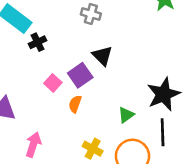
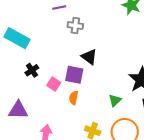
black cross: (38, 42) -> (32, 70), moved
purple square: (80, 75) -> (74, 75), turned -36

